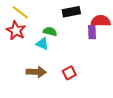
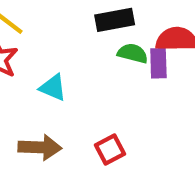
green semicircle: (50, 31) -> (133, 53), moved

